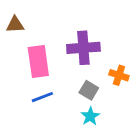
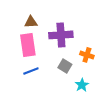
brown triangle: (15, 25) -> (31, 22), moved
cyan star: (90, 116) -> (82, 85), moved

